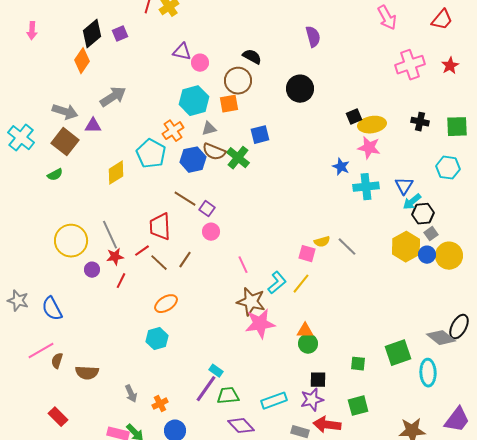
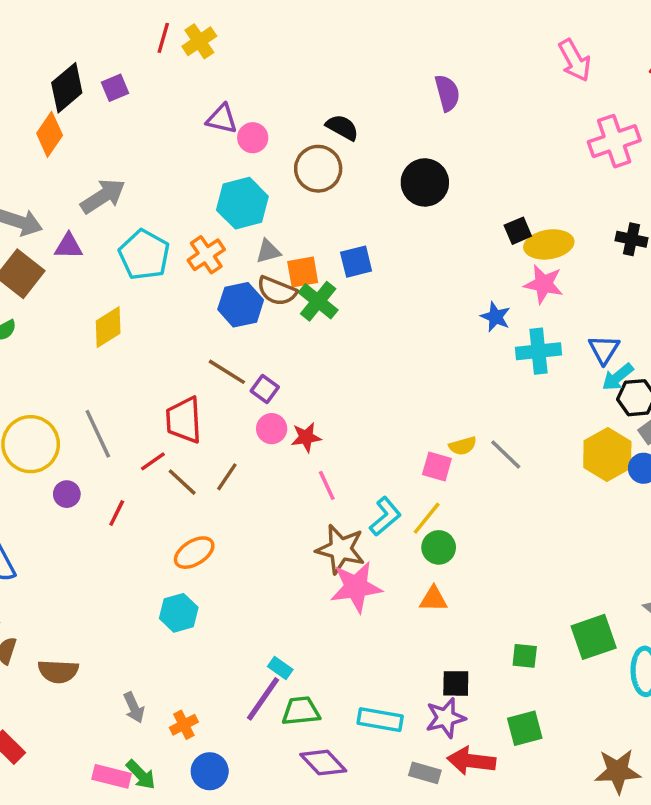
orange square: (229, 104) -> (303, 272), moved
cyan pentagon: (151, 154) -> (144, 255), moved
red star: (115, 257) -> (306, 437), moved
green circle: (308, 344) -> (439, 547), moved
cyan rectangle: (274, 401) -> (380, 720), turned 30

